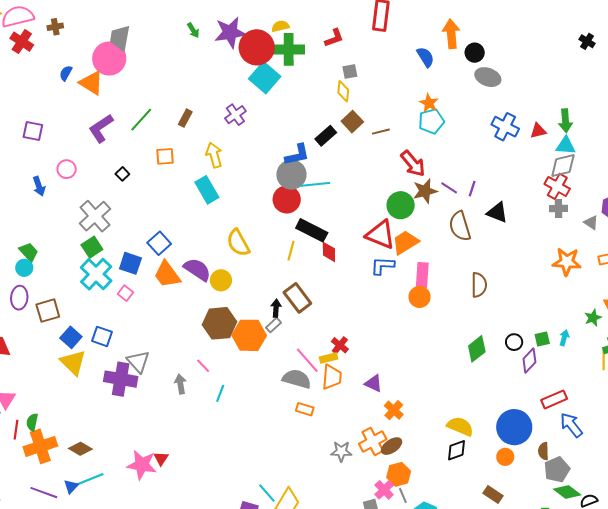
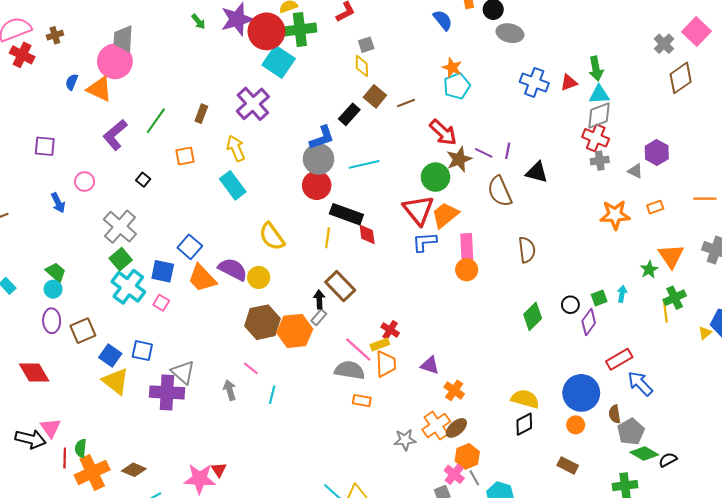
purple cross: (235, 115) -> (253, 104), size x1.5
cyan line: (315, 184) -> (364, 164), moved
red triangle: (381, 235) -> (418, 210), turned 36

